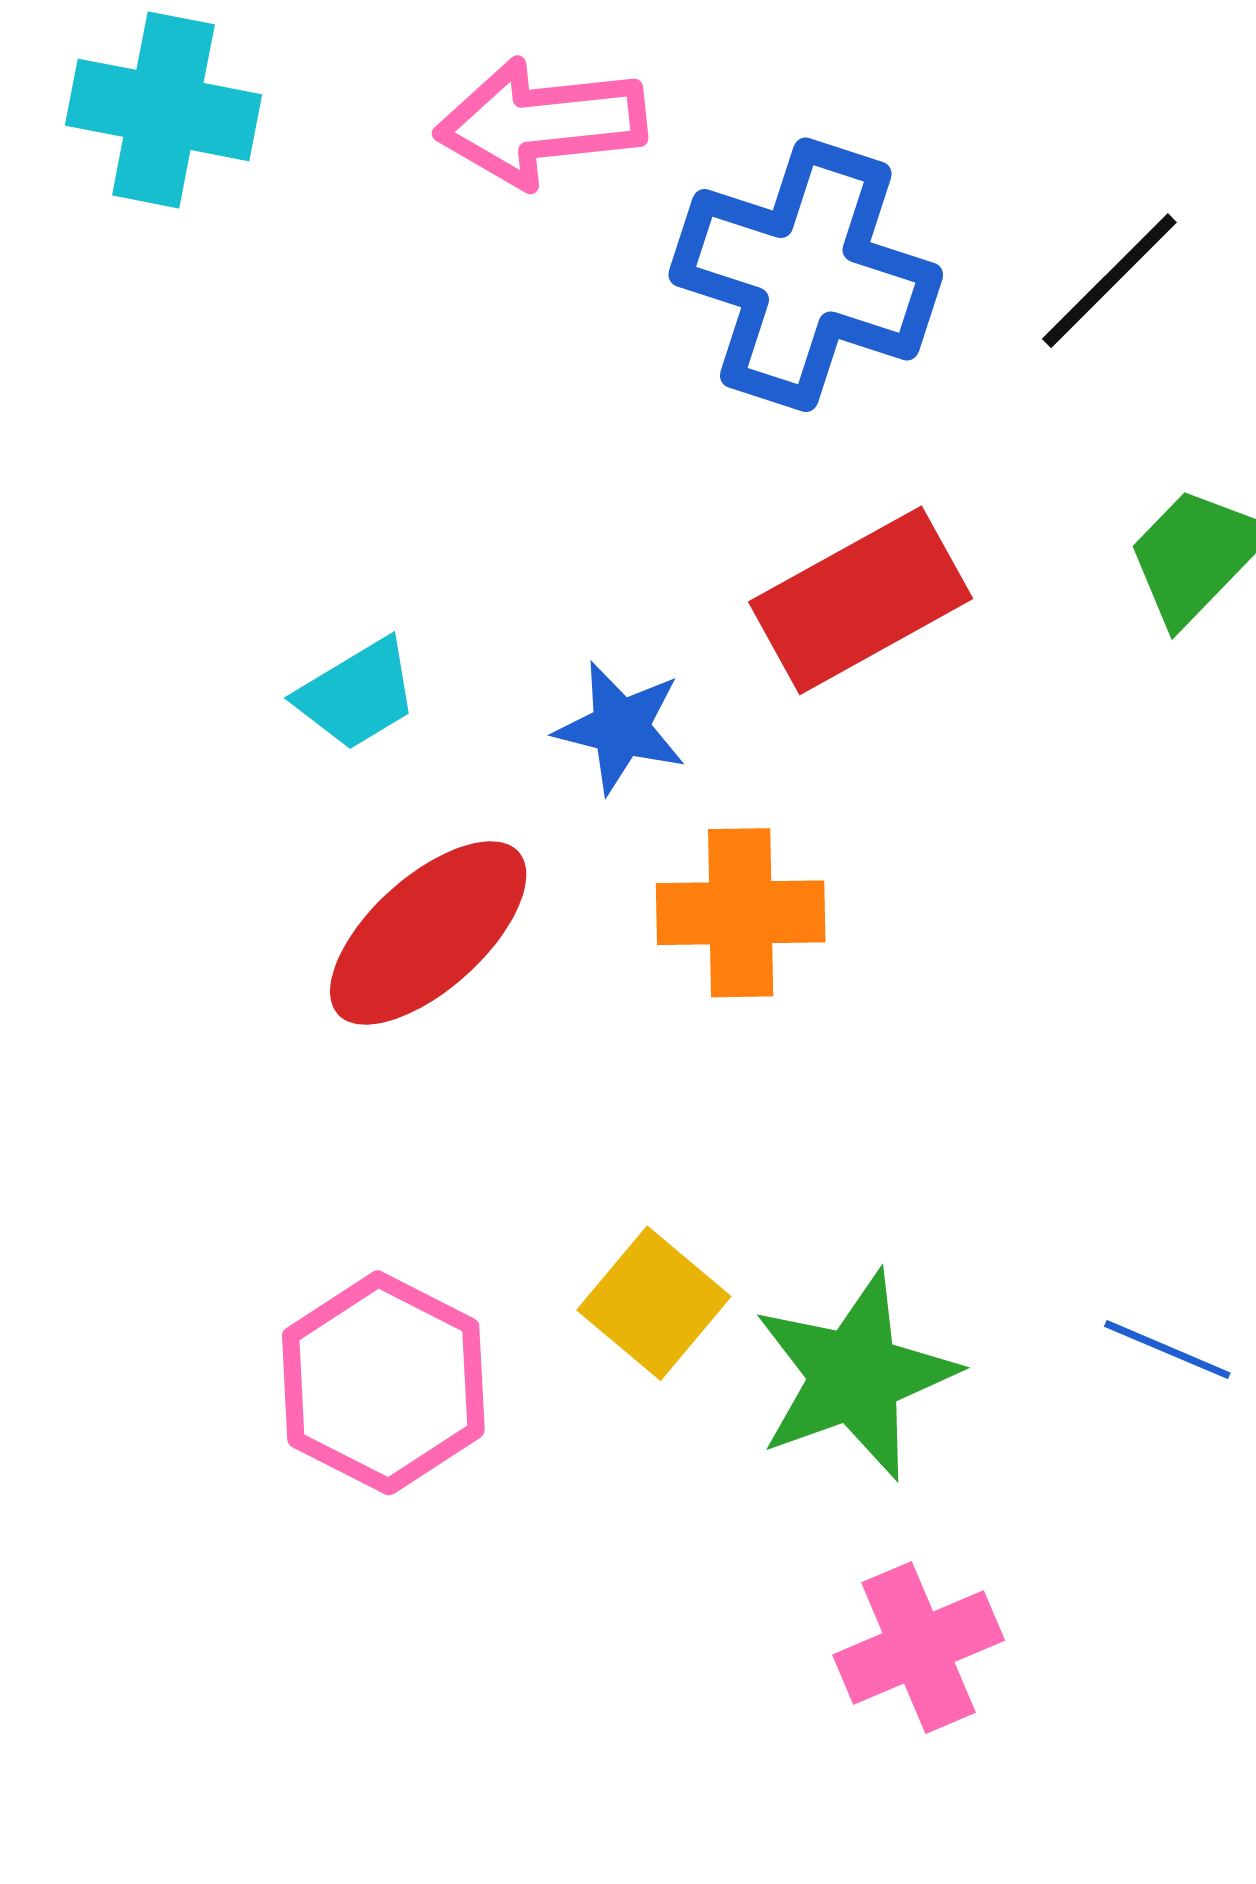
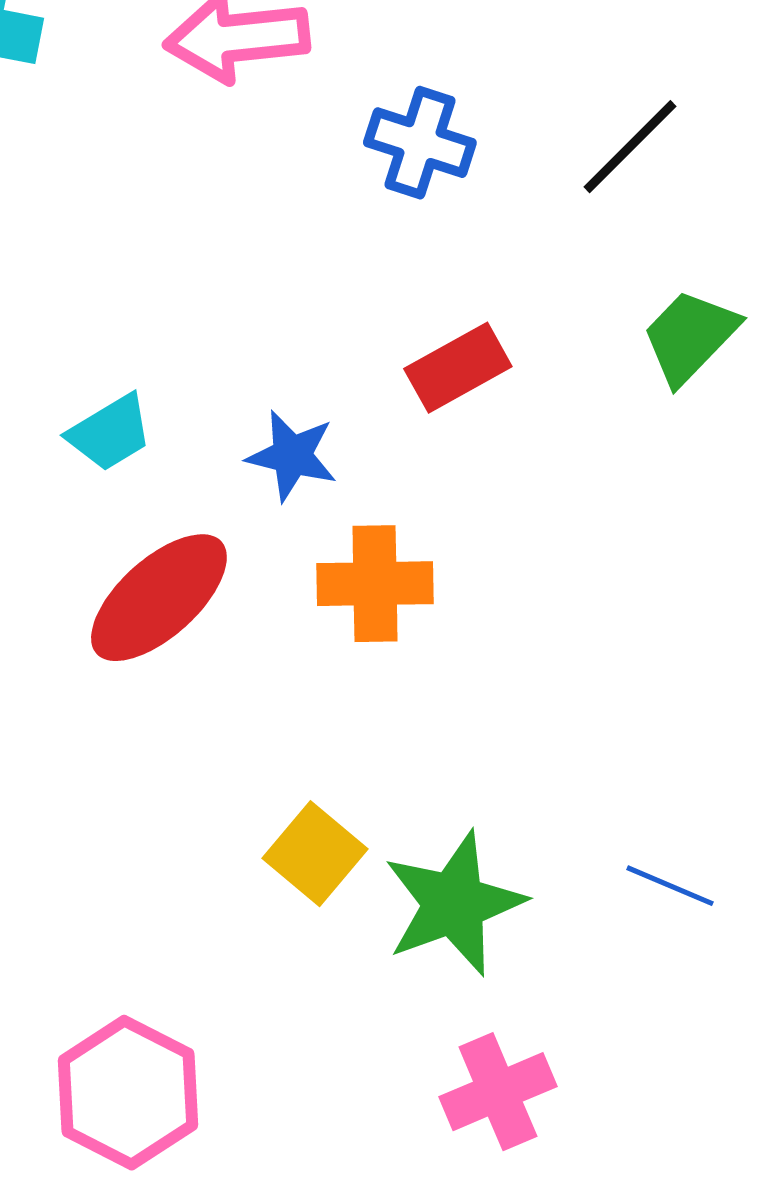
blue cross: (806, 275) -> (420, 143), size x0.6
red rectangle: (861, 600) -> (458, 368), size x0.7
pink hexagon: (383, 1383) -> (128, 1093), moved

